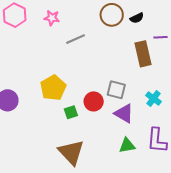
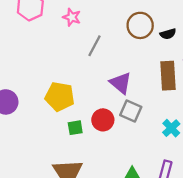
gray line: (76, 39) -> (94, 46), turned -48
yellow pentagon: (53, 88) -> (60, 97), turned 30
purple triangle: (124, 113) -> (121, 83), moved

